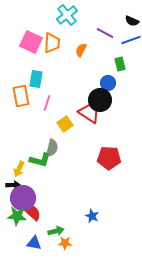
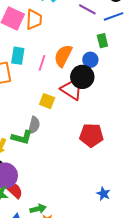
orange semicircle: (81, 50) -> (63, 56), moved, size x1.6
pink line: (47, 103) -> (42, 63), moved
yellow square: (65, 124) -> (47, 101), turned -35
blue star: (92, 216) -> (103, 194), moved

